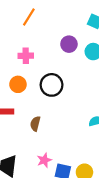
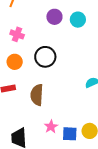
pink cross: (26, 56) -> (17, 34), turned 32
brown semicircle: (35, 124) -> (37, 95), size x1.5

